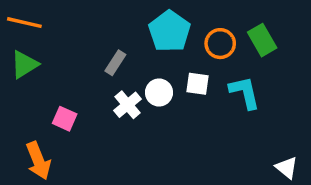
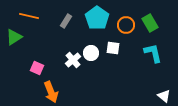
orange line: (24, 23) -> (29, 16), moved
gray rectangle: (115, 63) -> (66, 21), moved
cyan L-shape: (245, 92) -> (153, 53), moved
orange arrow: (38, 161) -> (51, 92), moved

